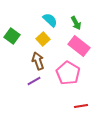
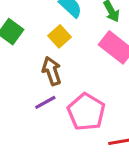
pink pentagon: (68, 73) -> (86, 112), moved

